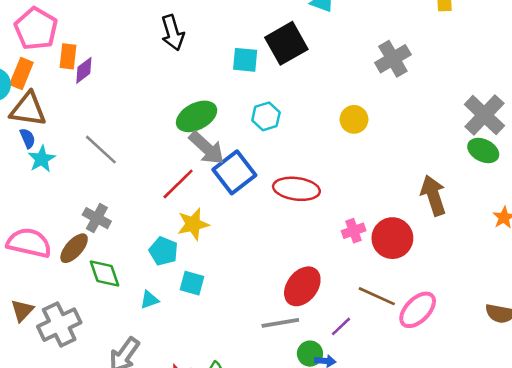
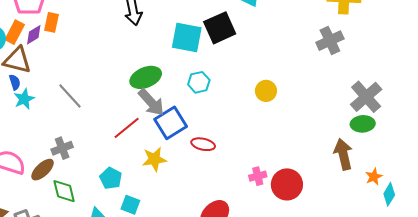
gray cross: (393, 59) -> (330, 41), moved
cyan square: (245, 60) -> (187, 38), size x1.5
purple diamond: (84, 70) -> (34, 35), moved
green ellipse: (483, 151) -> (363, 124), turned -35
red ellipse: (296, 189) -> (203, 144), moved, size x0.7
brown arrow: (433, 195) -> (343, 154), moved
gray cross: (97, 218) -> (62, 148), turned 35
yellow star: (193, 224) -> (154, 159), moved

